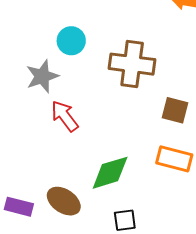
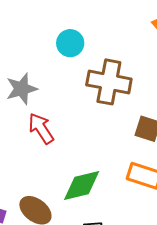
cyan circle: (71, 41) -> (70, 43), moved

